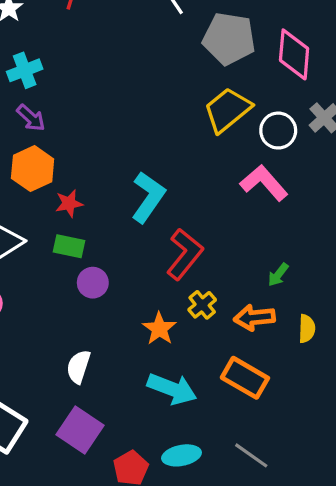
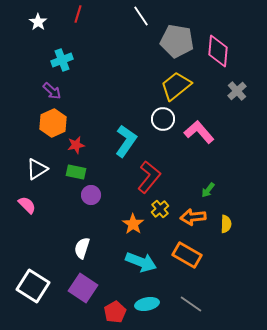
cyan cross: (25, 70) -> (62, 60), moved
white circle: (278, 131) -> (163, 119), moved

